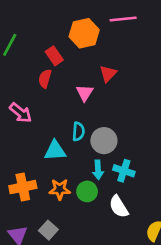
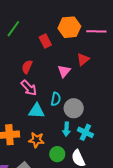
pink line: (123, 19) -> (96, 31), moved
red semicircle: (45, 79) -> (27, 67), moved
pink arrow: (21, 113) -> (29, 88), moved
green circle: (87, 191) -> (57, 154), moved

